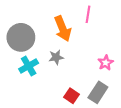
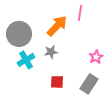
orange arrow: (63, 29) -> (57, 26), turned -115
red square: (72, 96) -> (57, 82), moved, turned -32

